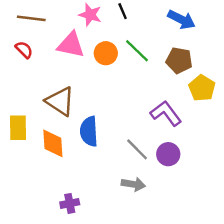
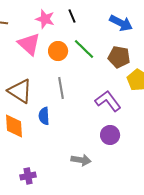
pink triangle: (71, 45) -> (29, 44), turned 30
blue semicircle: (89, 131) -> (44, 116), size x0.7
gray line: (137, 149) -> (61, 88), moved, turned 35

